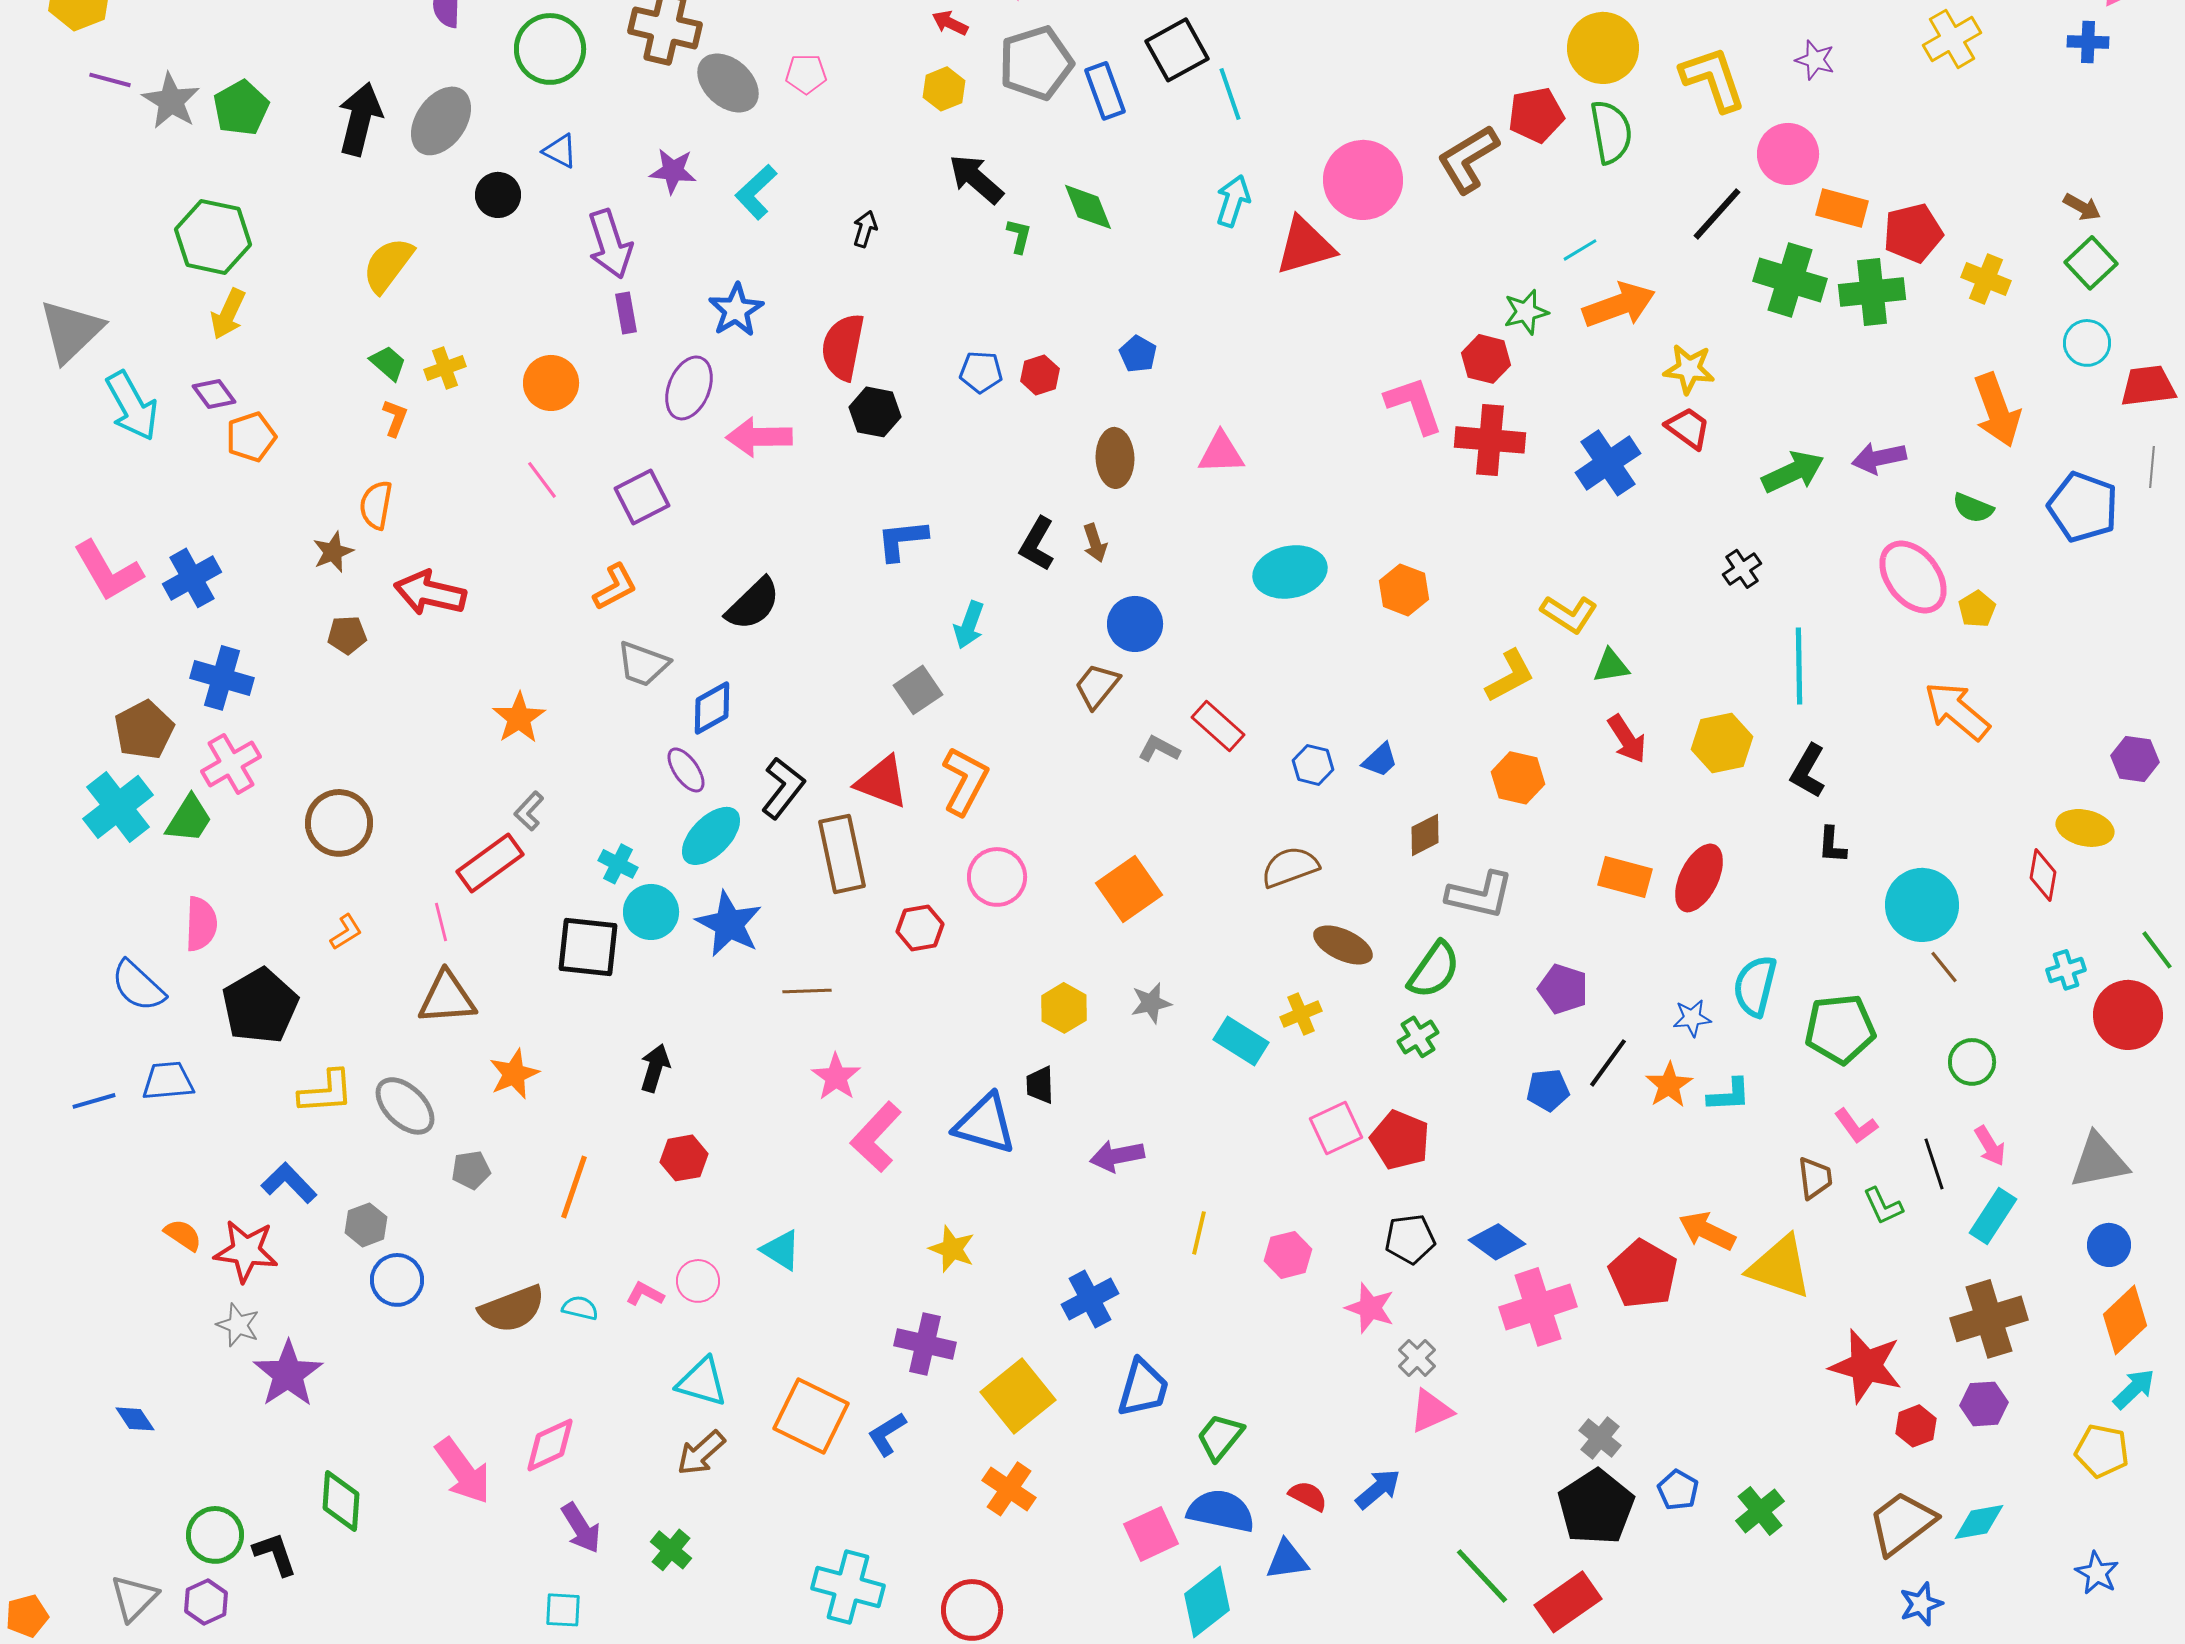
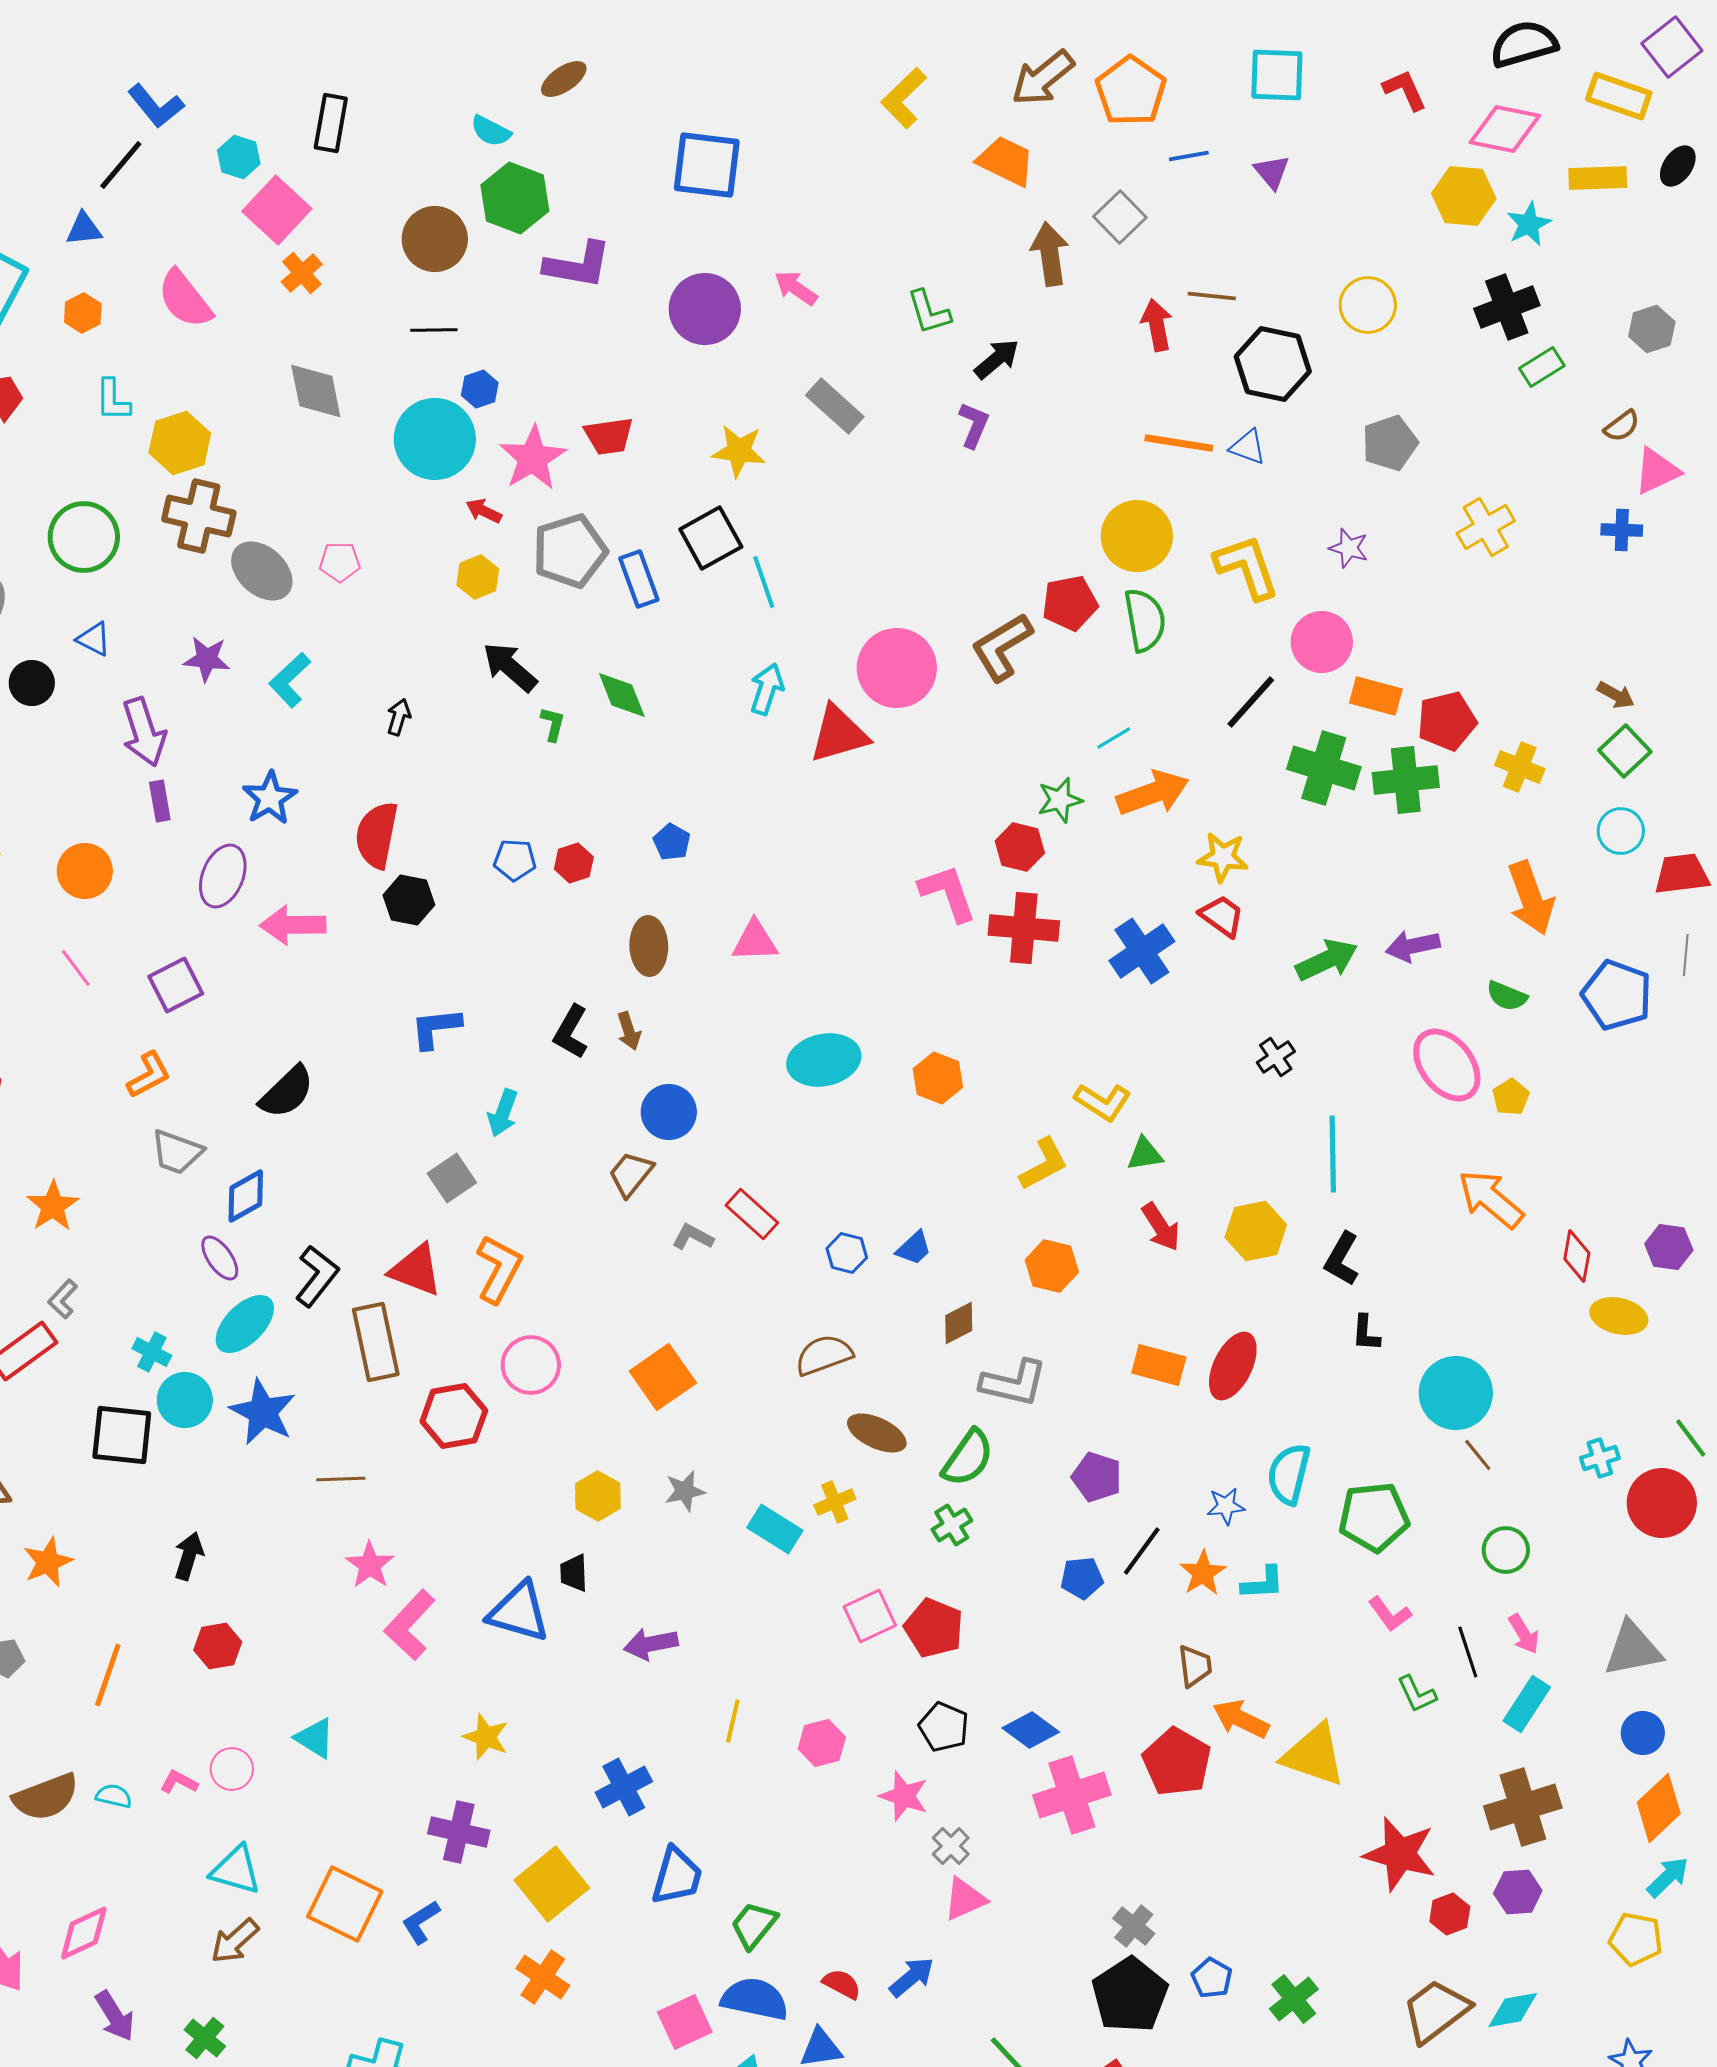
red diamond: (2043, 875) -> (1577, 1256), moved
red hexagon: (920, 928) -> (454, 1416), size x1.4
brown trapezoid: (1815, 1178) -> (1195, 1666), moved
black pentagon: (1410, 1239) -> (944, 1727), turned 30

